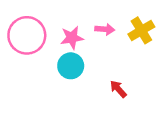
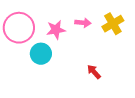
cyan circle: (71, 66) -> (41, 54), moved

